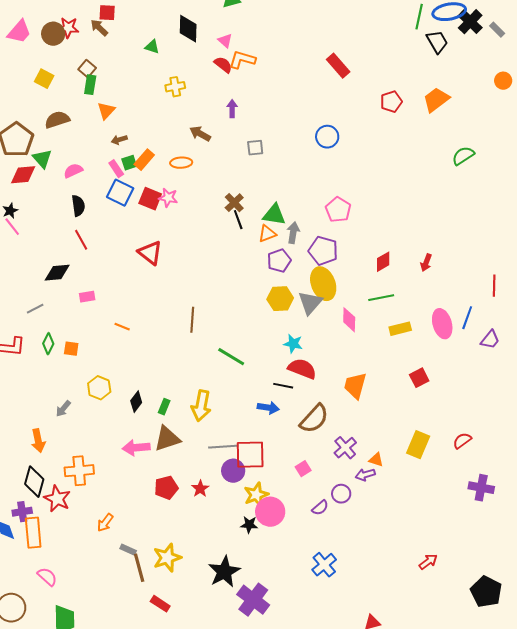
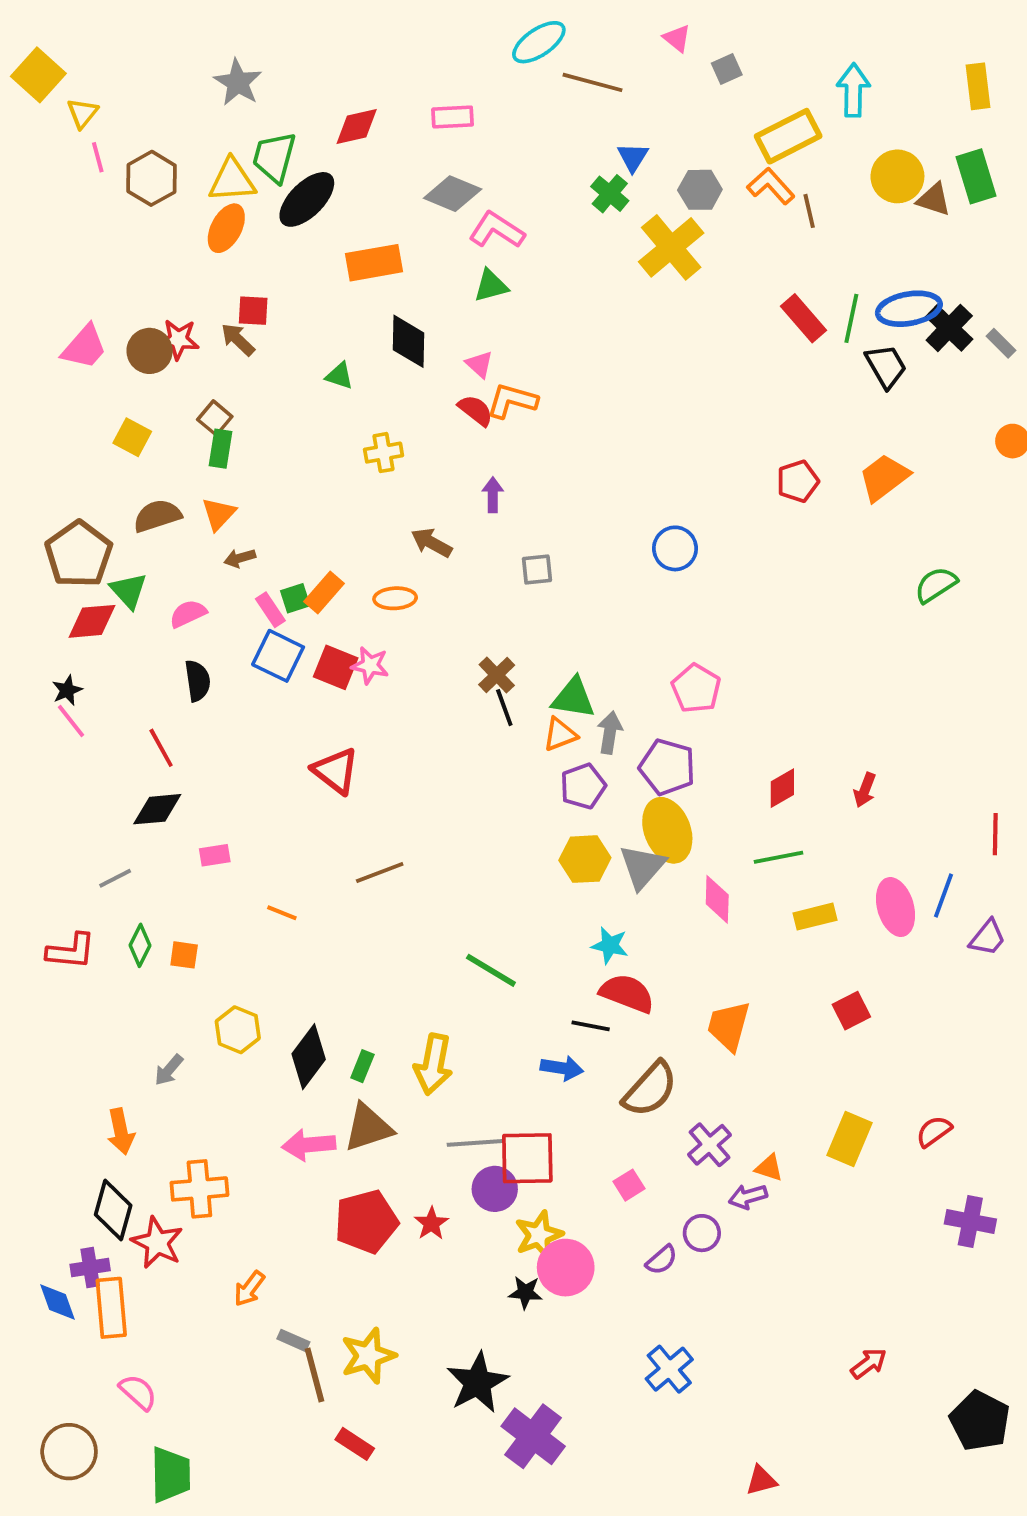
red rectangle: (338, 66) -> (803, 318), moved
orange triangle: (106, 111) -> (219, 514), moved
brown arrow: (119, 140) -> (240, 558), moved
red line: (81, 240) -> (161, 748), moved
brown line: (192, 320) -> (380, 872), moved, turned 65
black diamond: (136, 402) -> (309, 1057), size x1.5
red pentagon: (166, 488) -> (366, 1222), size x1.4

